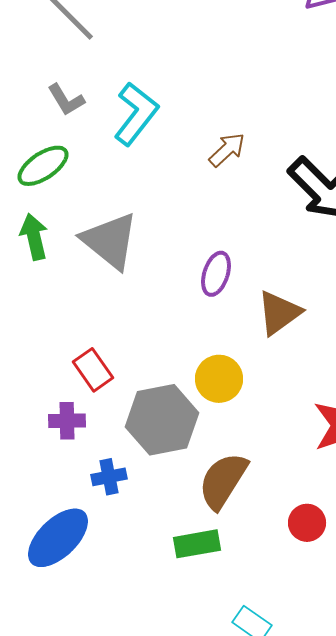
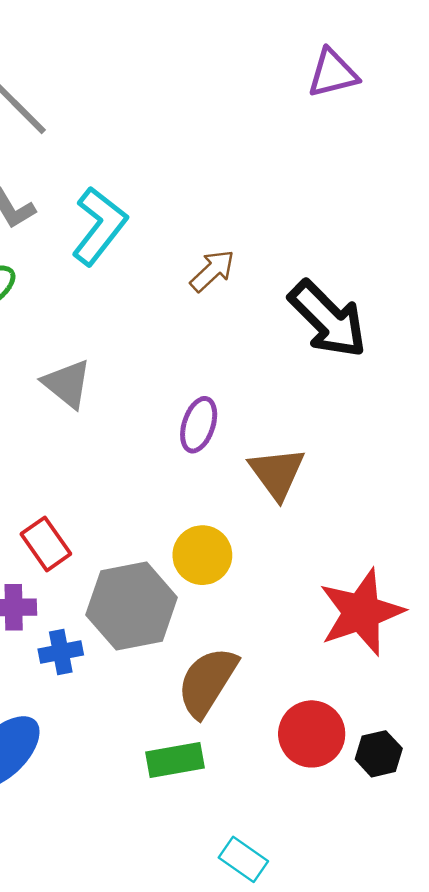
gray triangle: (110, 241) -> (67, 384), size x0.7
brown triangle: (279, 313) -> (277, 473), turned -30
blue cross: (109, 477) -> (61, 652), moved
red circle: (307, 523) -> (312, 734), size x1.4

